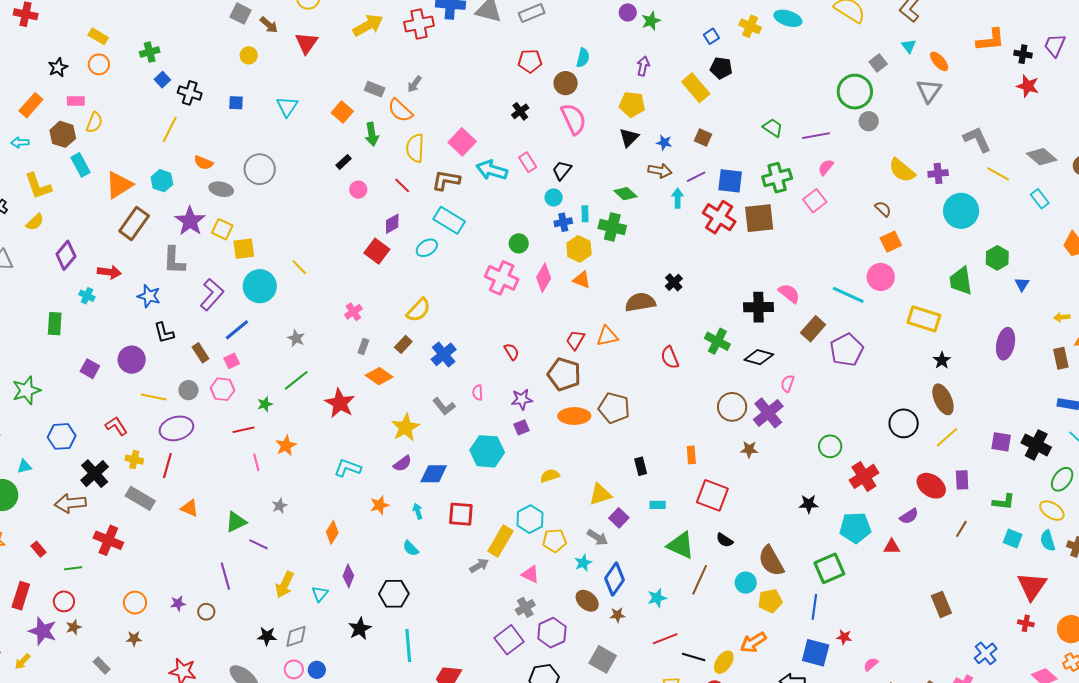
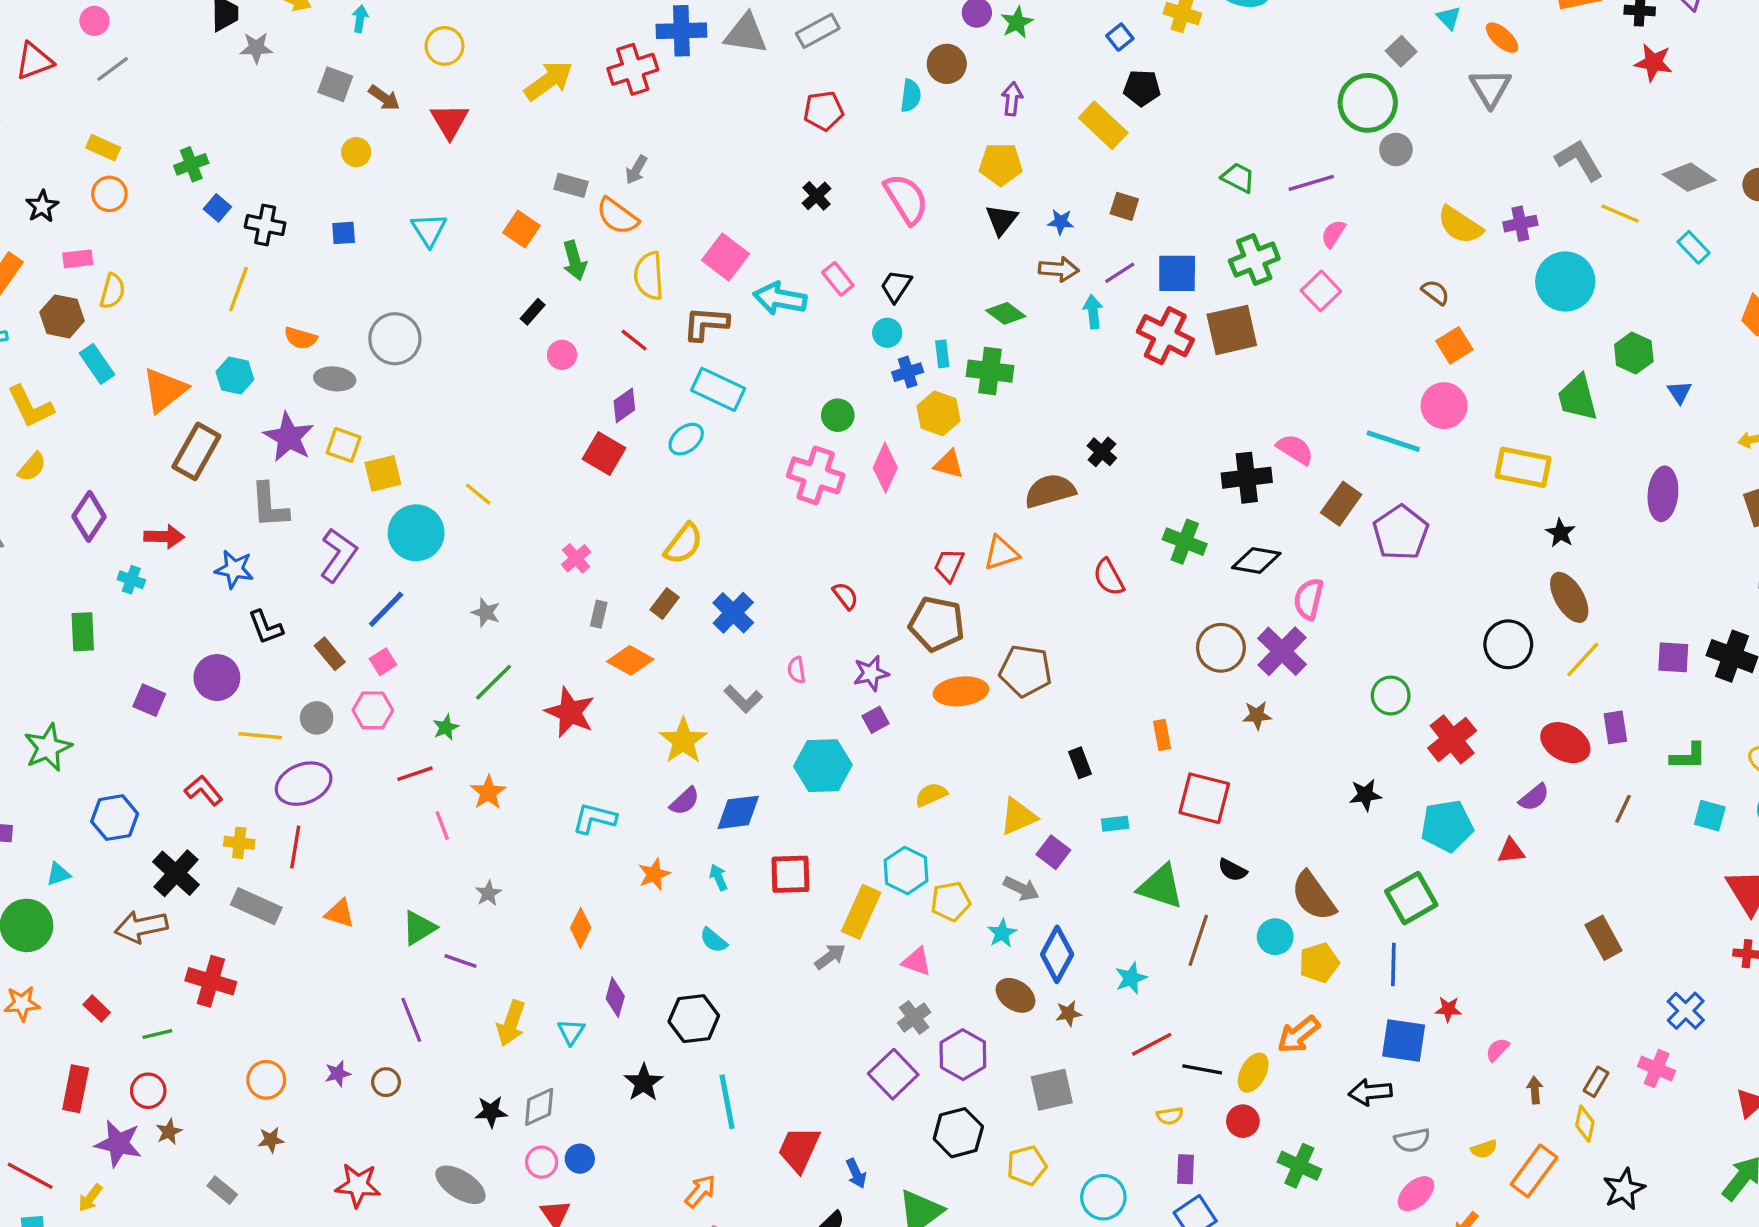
brown circle: (566, 83) -> (947, 64), moved
pink semicircle: (787, 383) -> (1309, 599), size x1.4
gray square: (603, 659) -> (1052, 1090), turned -36

